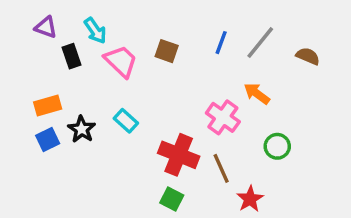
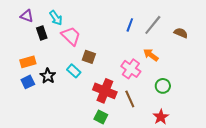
brown square: (167, 51) -> (89, 57), moved
red star: (250, 199) -> (161, 117), moved

